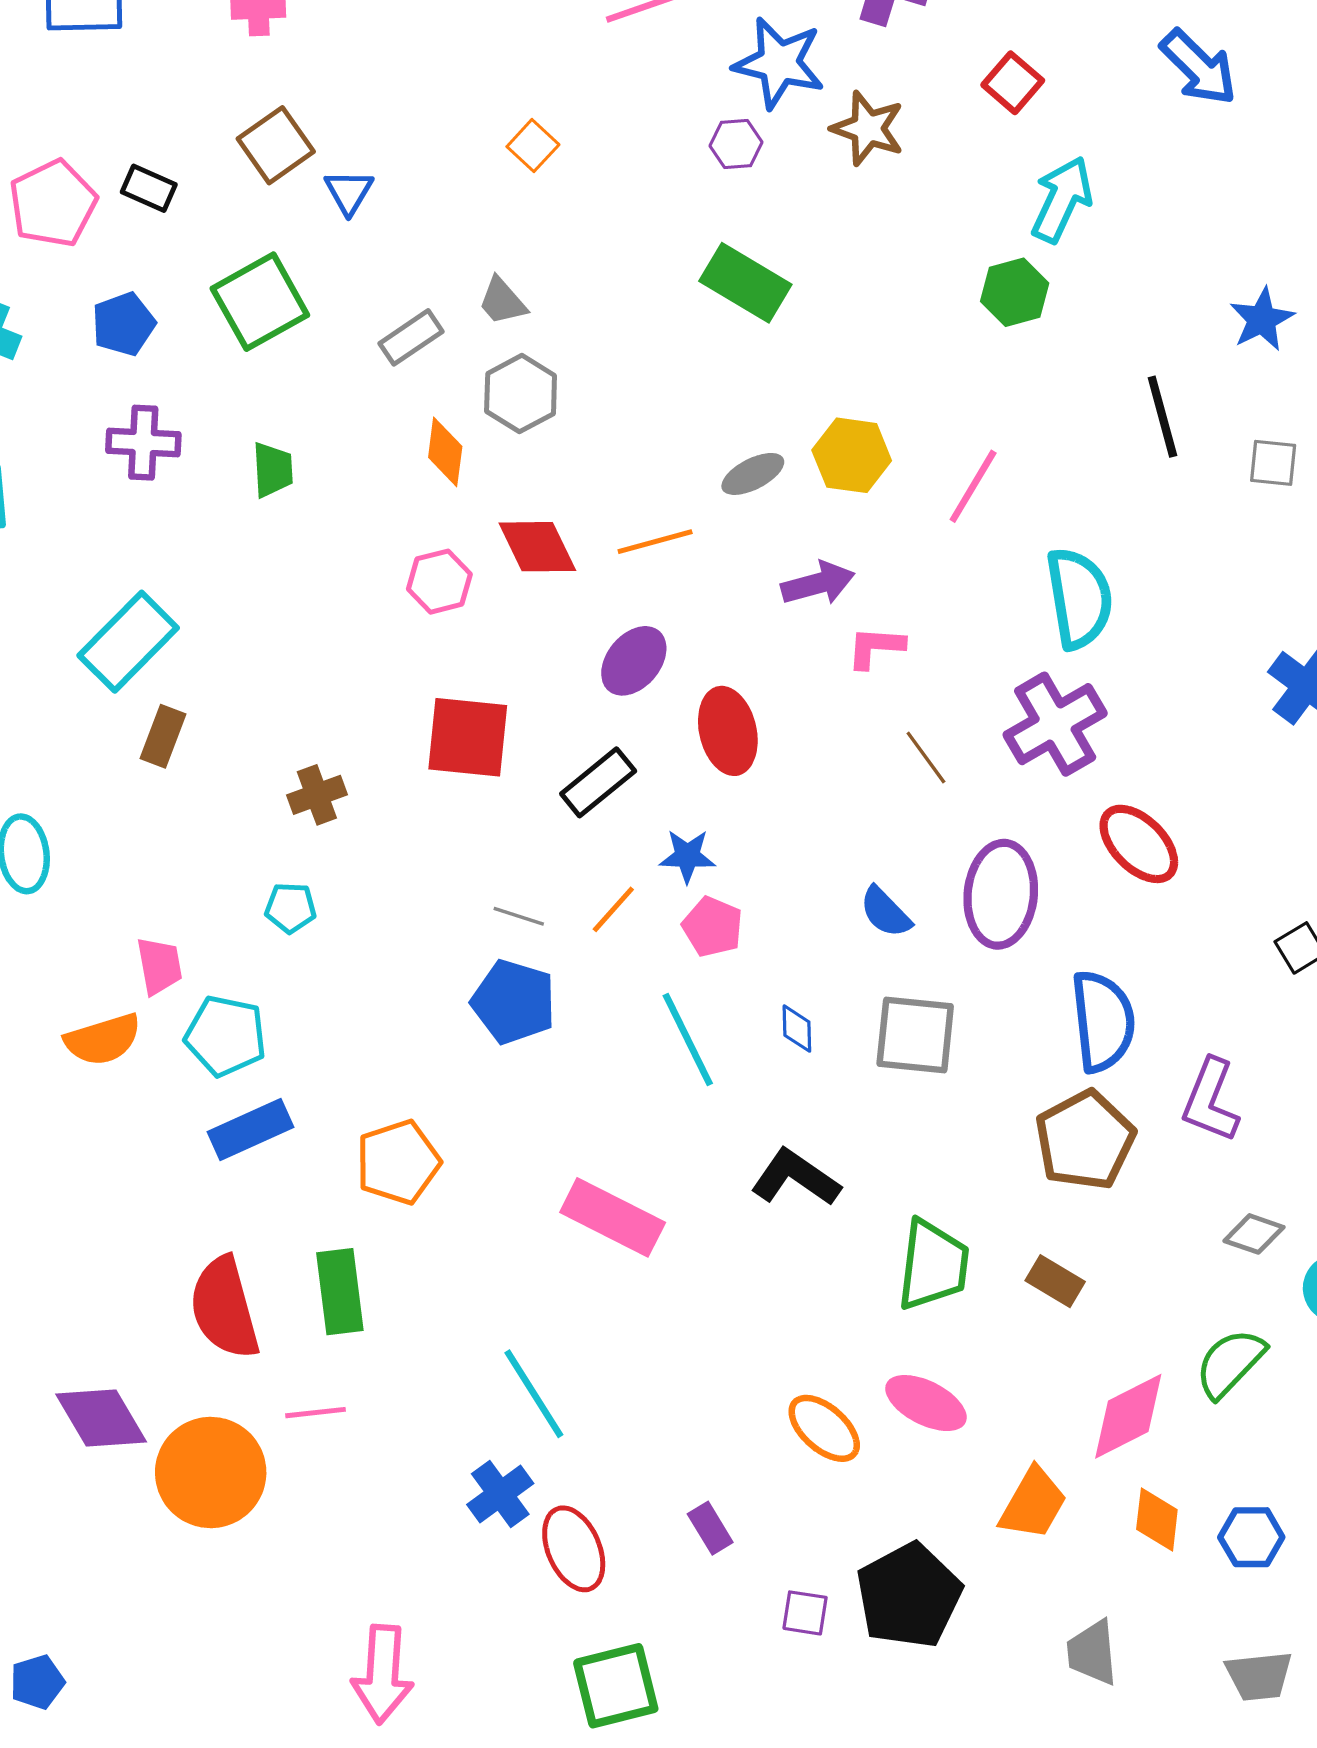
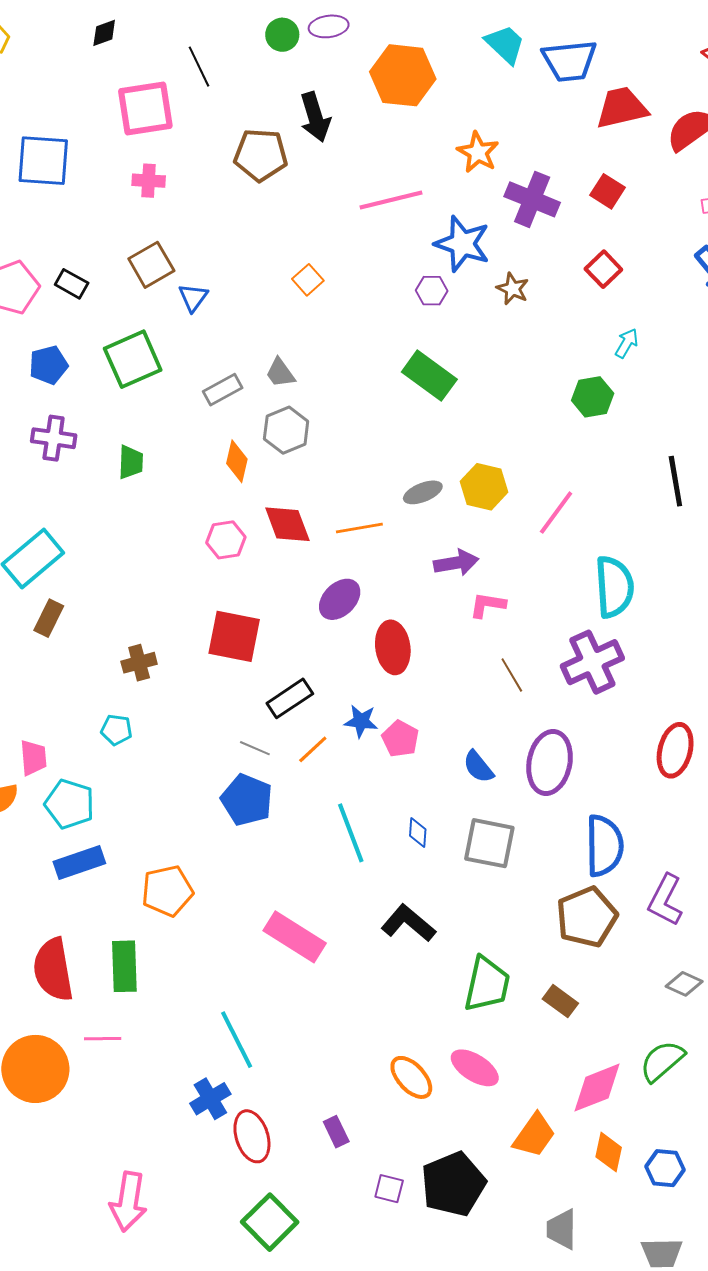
brown star: (868, 128) -> (513, 289), size x0.7
cyan arrow: (1062, 199) -> (627, 343), size x0.6
black rectangle: (598, 782) -> (290, 698), moved
red ellipse: (1139, 844) -> (675, 750), moved, turned 54
pink pentagon: (713, 927) -> (400, 739), moved
green square: (616, 1686) -> (270, 1222), turned -36

